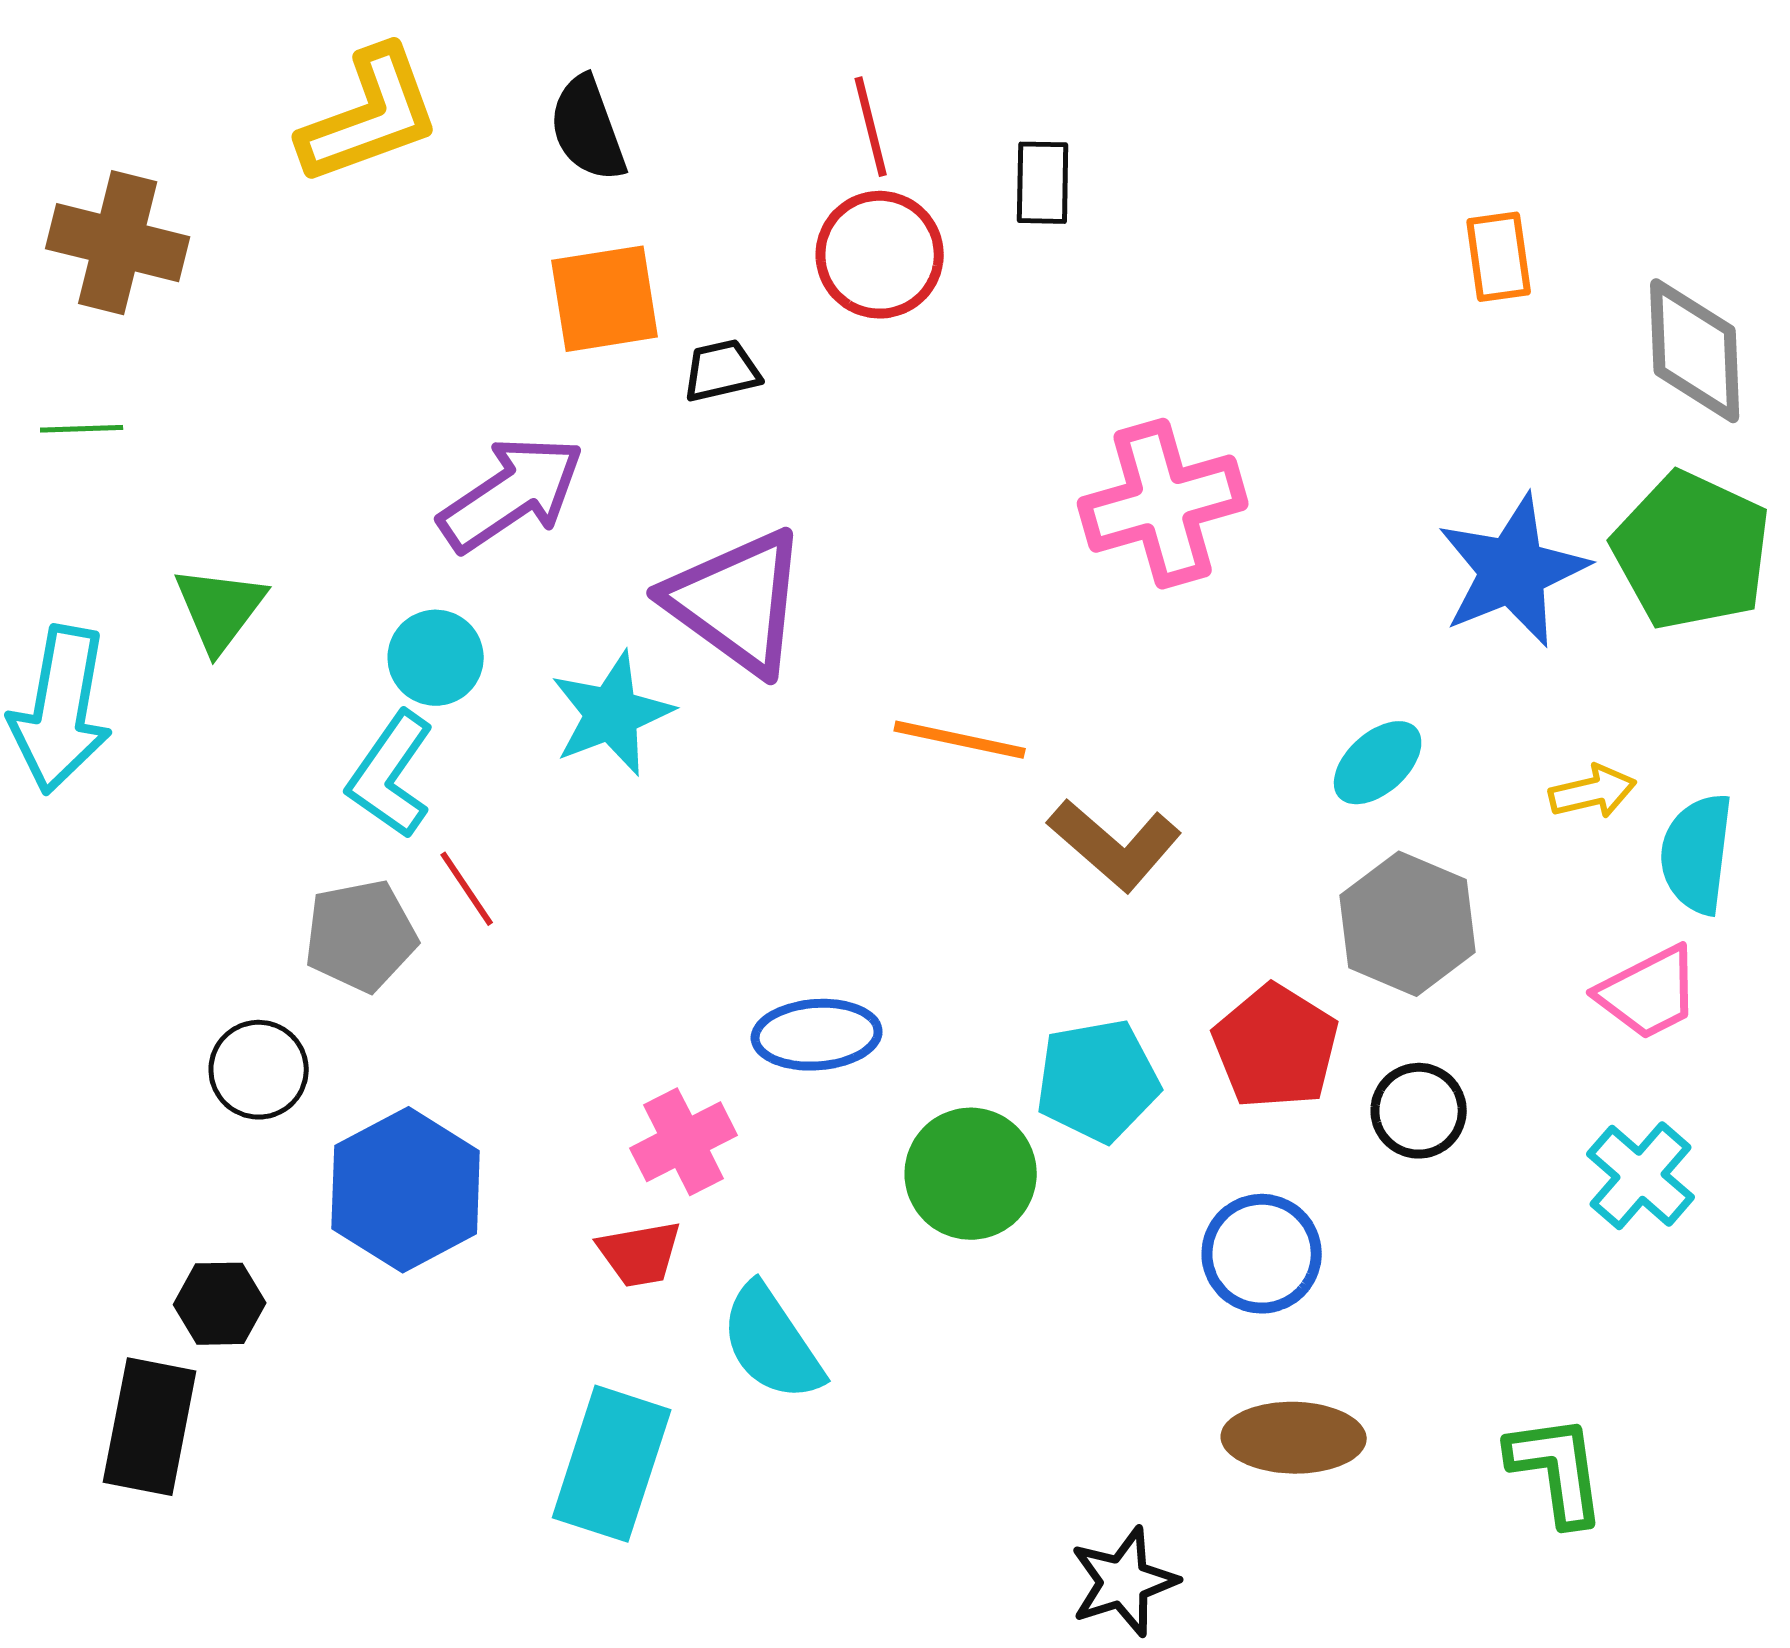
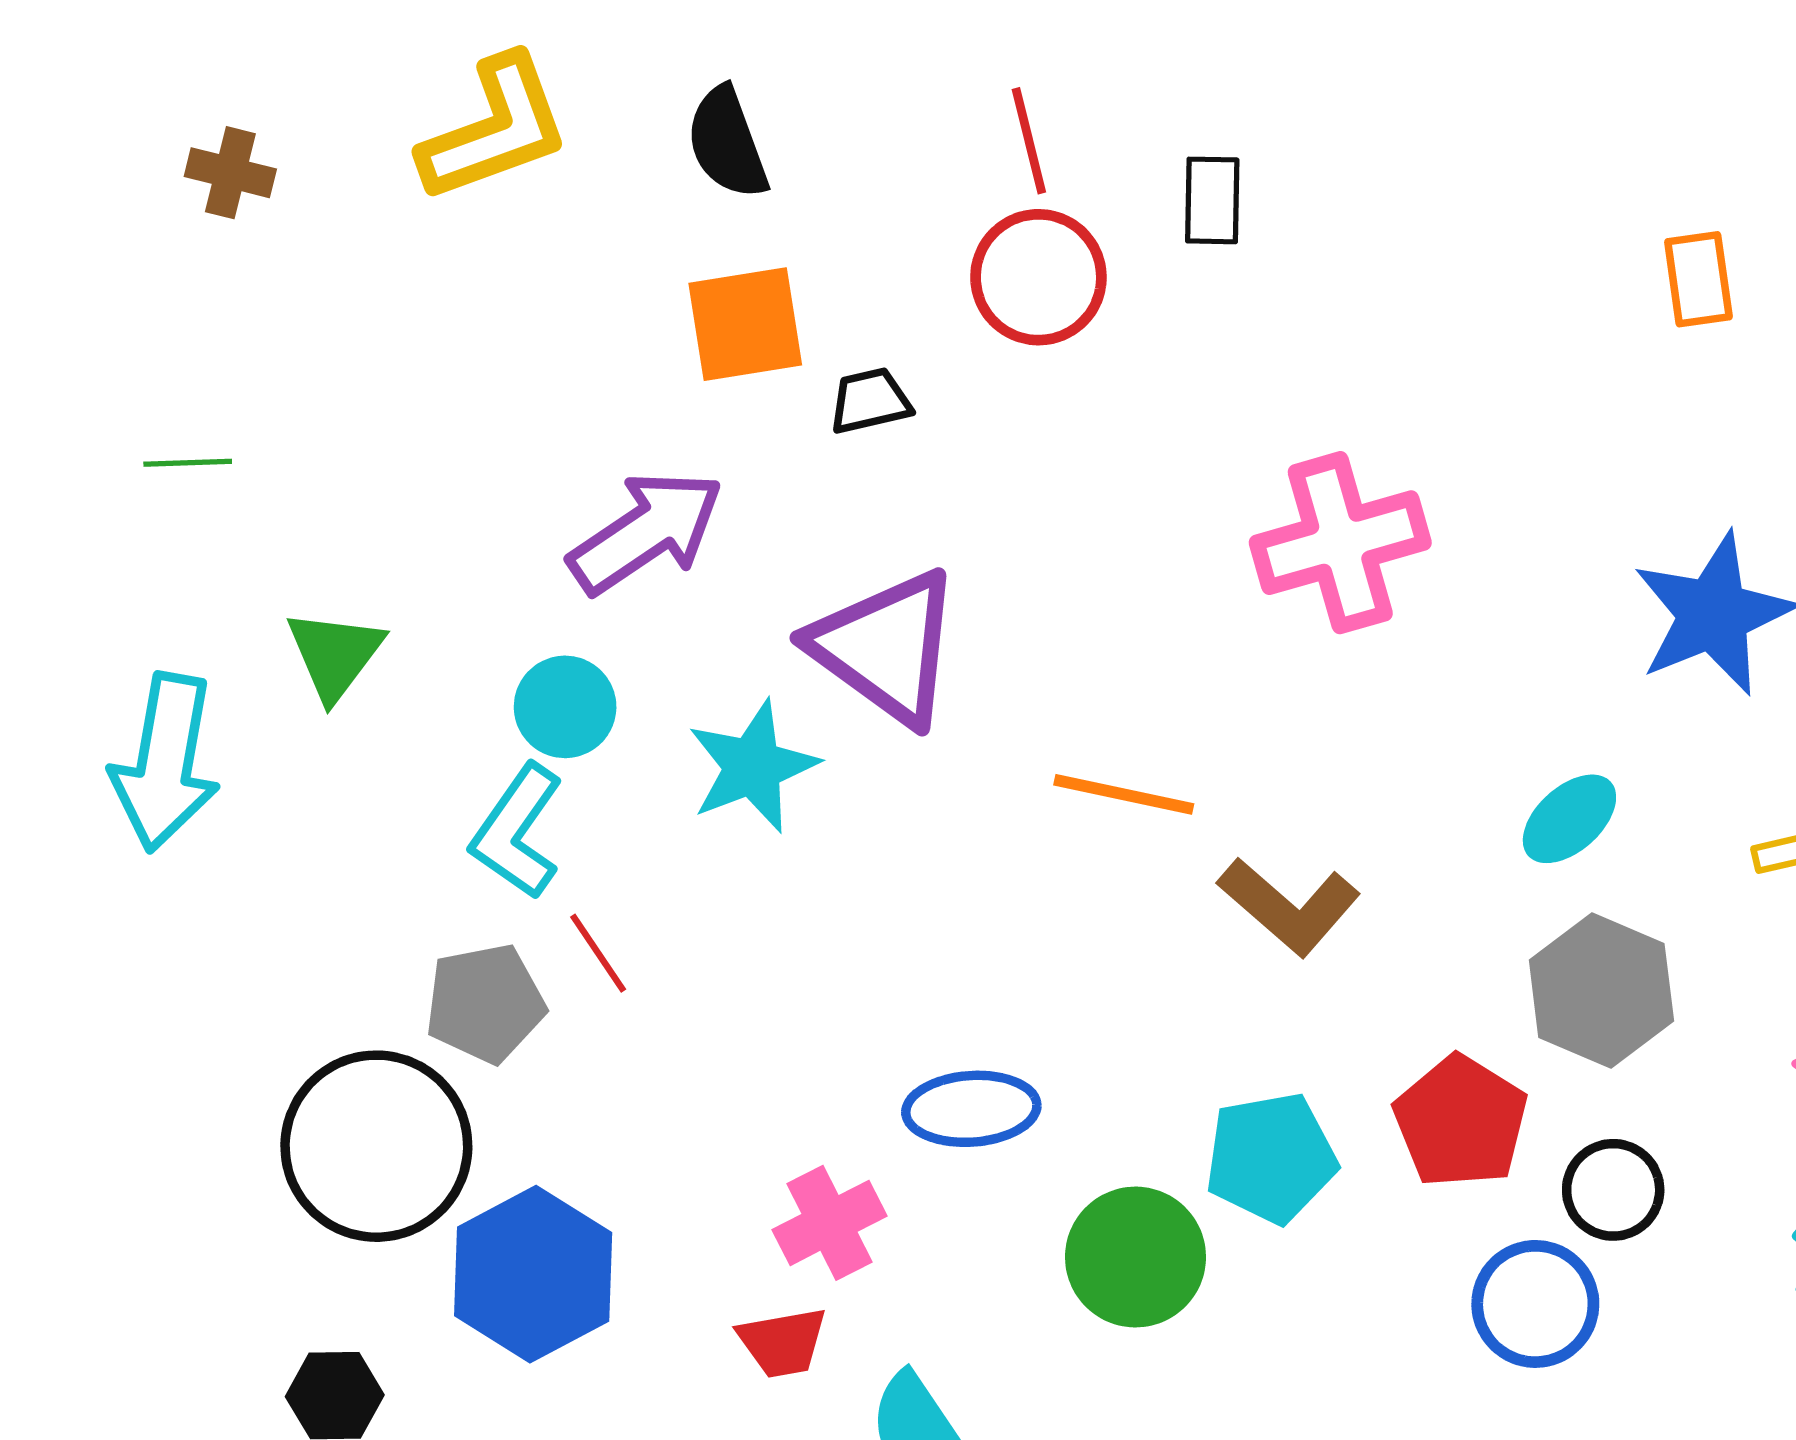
brown cross: (118, 243) -> (230, 173), moved, size x0.6
black circle: (259, 1070) -> (376, 1146), size x1.8
blue circle: (1262, 1254) -> (1535, 1304), moved

